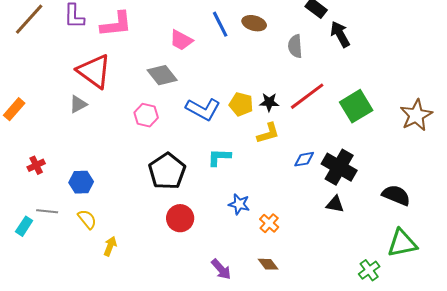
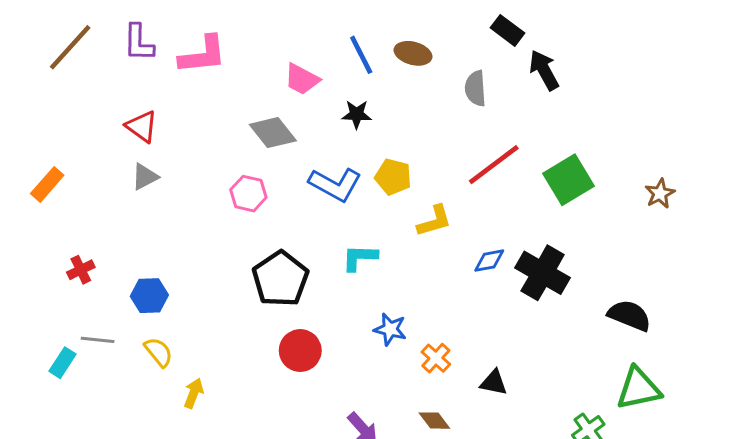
red triangle: (94, 71) -> (142, 126), moved, size x0.6
black star: (269, 102) -> (357, 114), moved
brown star: (416, 115) -> (660, 194), size x0.6
black triangle: (335, 204) -> (494, 383), moved

